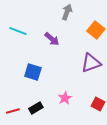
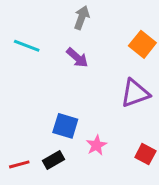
gray arrow: (67, 12) -> (82, 18), moved
blue square: (33, 72) -> (65, 126), moved

